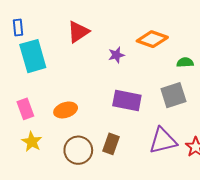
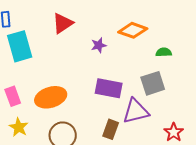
orange ellipse: (66, 110) -> (51, 97), size x1.4
purple triangle: (163, 141) -> (136, 111), moved
brown rectangle: (111, 144) -> (111, 129), moved

